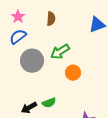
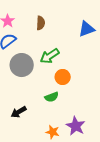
green semicircle: (49, 103) -> (52, 97), moved

